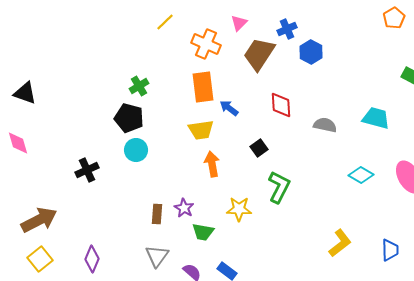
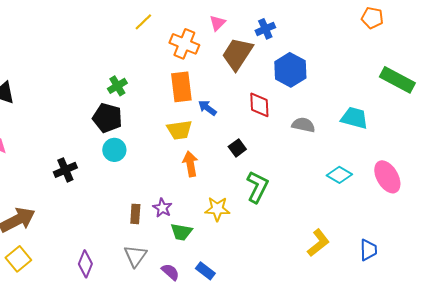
orange pentagon: (394, 18) -> (372, 18), turned -30
blue hexagon: (311, 52) -> (290, 70), moved, size x1.4
purple diamond: (92, 259) -> (85, 264), moved

